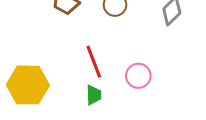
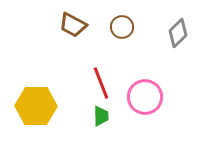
pink circle: (138, 76) -> (145, 97), size x1.4

